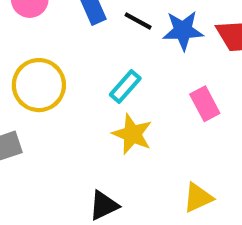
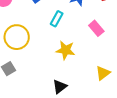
cyan rectangle: (125, 86) -> (57, 19), moved

